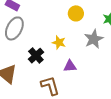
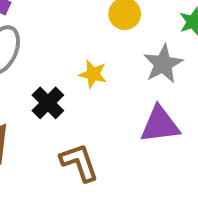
purple triangle: (70, 66) -> (160, 125), moved, size x1.5

